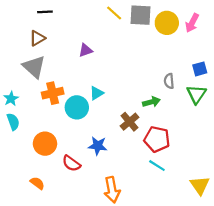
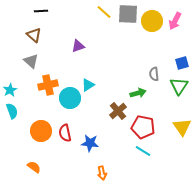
brown triangle: (37, 38) -> (34, 35), turned -49
gray triangle: (34, 67) -> (31, 61), size x0.7
blue star: (98, 146) -> (90, 143), moved
red semicircle: (71, 163) -> (65, 133), moved, turned 42
yellow triangle: (200, 185) -> (182, 127), moved
orange arrow: (112, 190) -> (102, 173), size x0.6

